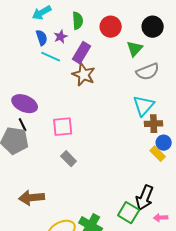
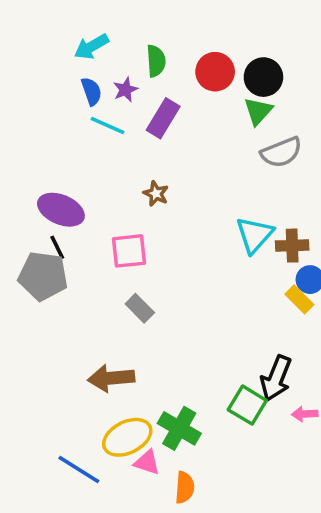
black circle: (153, 27) -> (263, 77), moved
brown star: (84, 75) -> (156, 194), moved, size x0.6
cyan triangle: (144, 106) -> (255, 235), moved
brown arrow: (32, 198) -> (111, 378), moved

